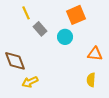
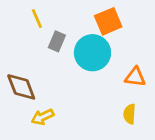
gray rectangle: (40, 29) -> (57, 41), turned 64
cyan circle: (65, 37) -> (92, 53), size x1.6

